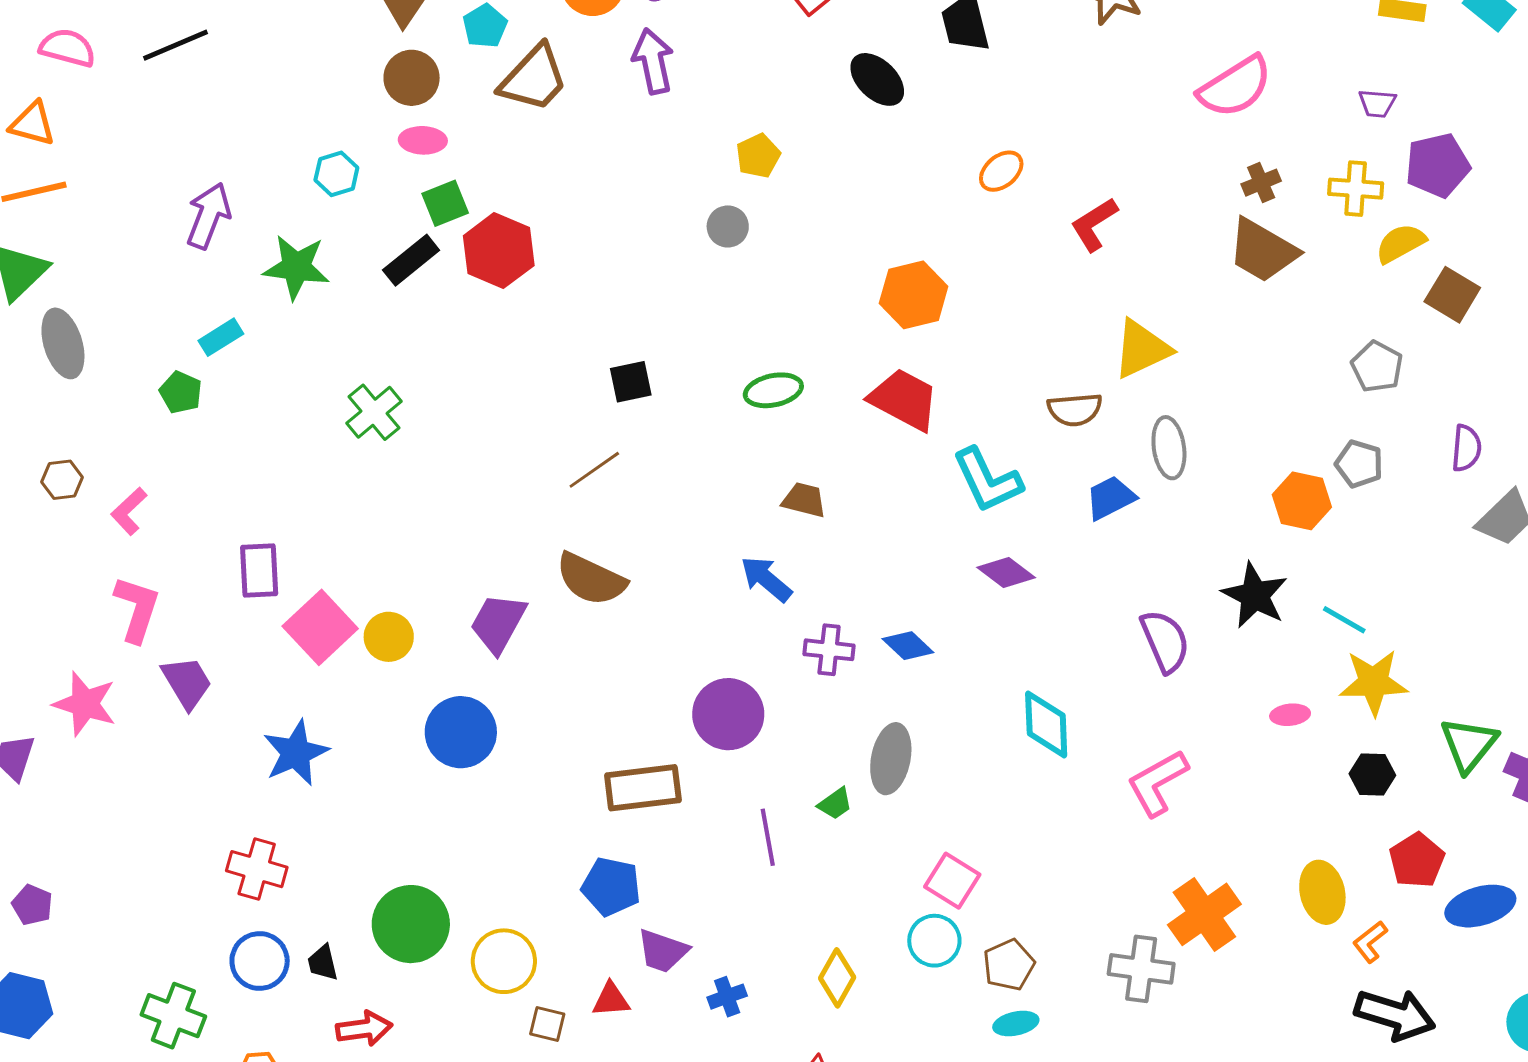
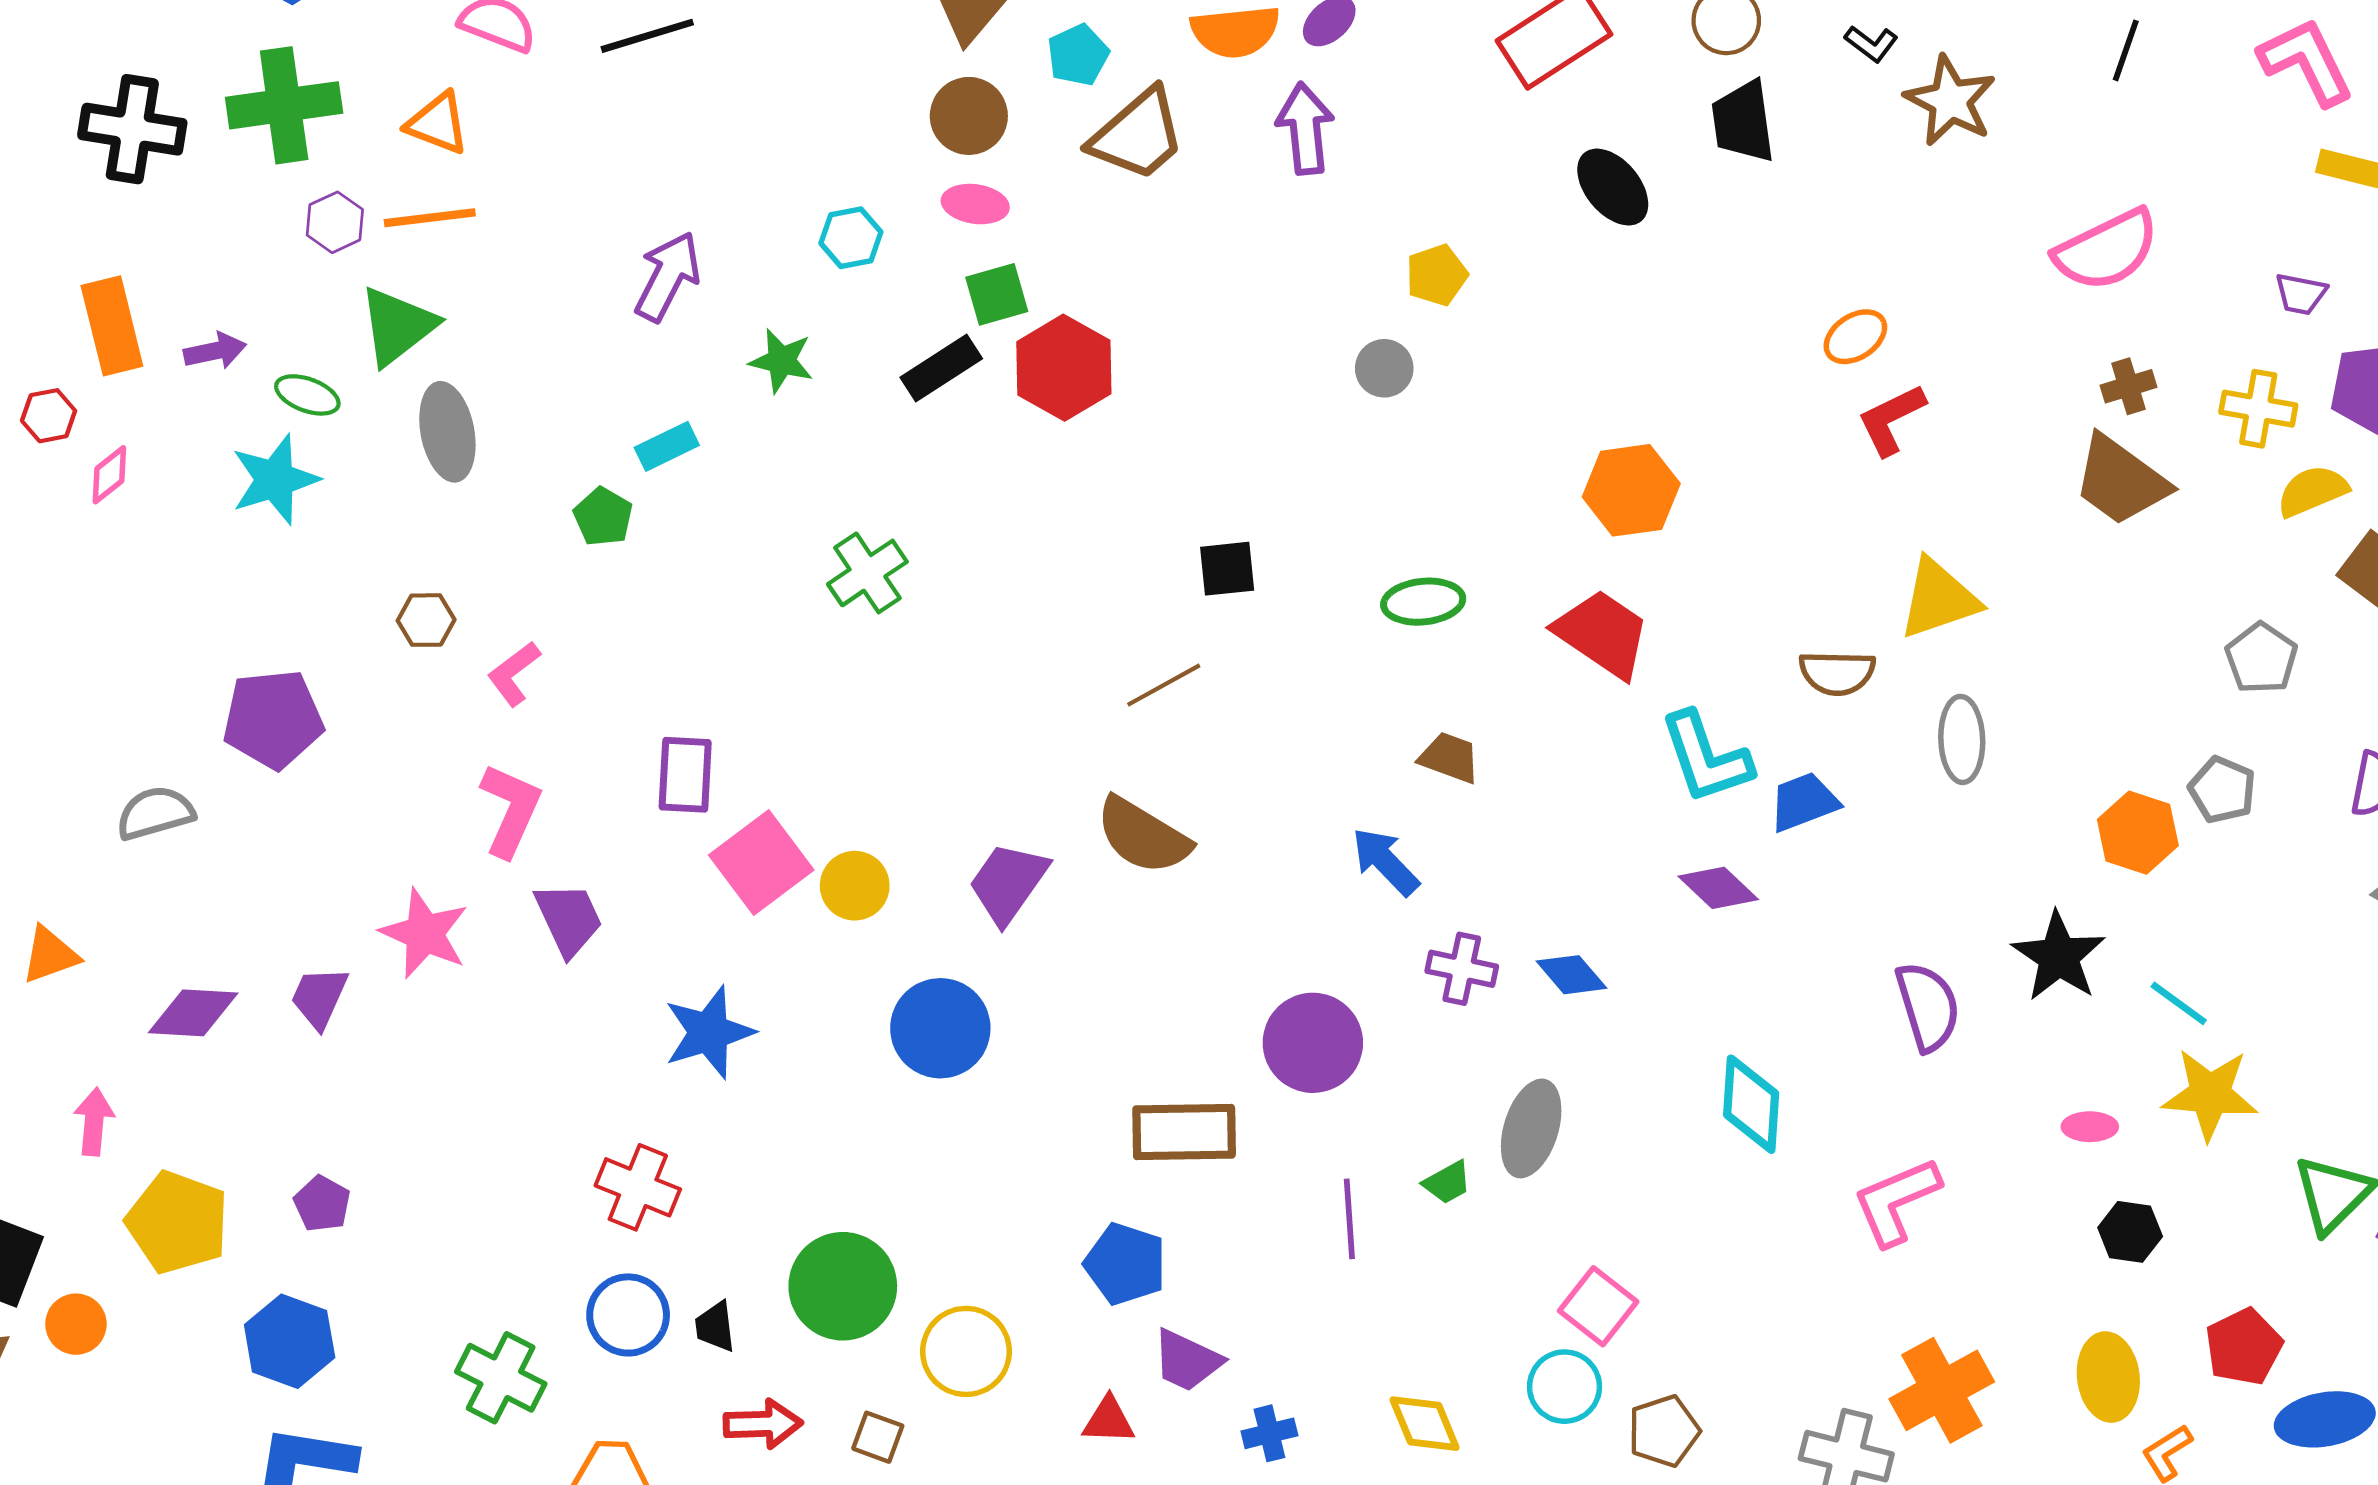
orange ellipse: (1001, 171) -> (1855, 337), moved
green star: (296, 267) -> (781, 361), size x0.7
blue trapezoid: (1110, 498) -> (1804, 802), moved
black hexagon: (1372, 775) -> (2130, 1232), moved
yellow diamond: (837, 978) -> (1425, 1424), turned -58
brown square: (547, 1024) -> (878, 1437), moved

